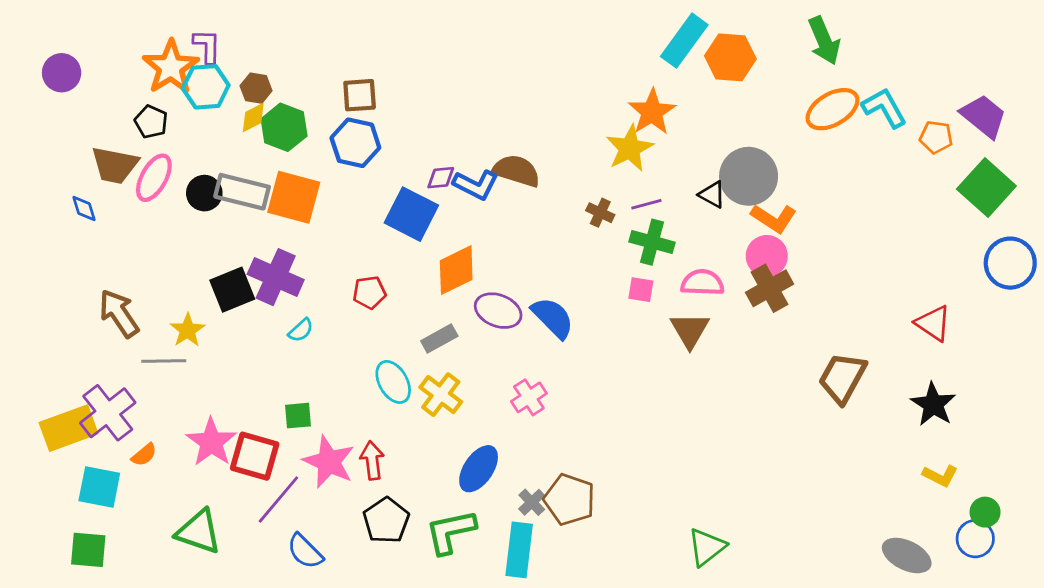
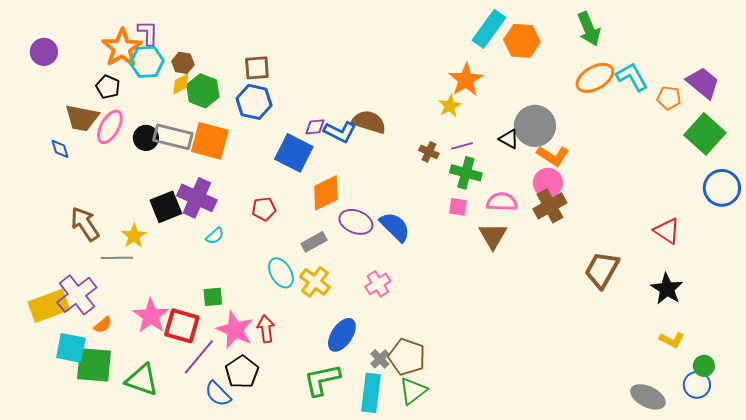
yellow star: (630, 148) -> (450, 106), size x0.7
black pentagon: (386, 521) -> (242, 372), moved
green triangle: (707, 547) -> (413, 391), moved
green square: (88, 550) -> (94, 365), moved, size x1.4

